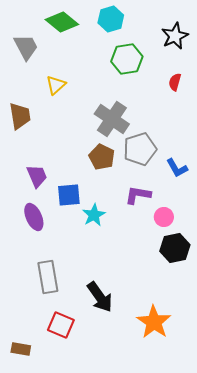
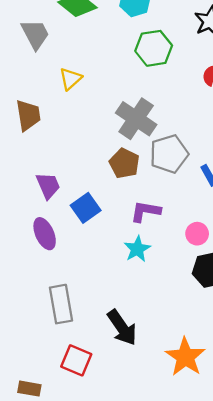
blue square: (69, 195) -> (86, 208), turned -30
purple L-shape: (138, 195) -> (145, 211), moved
cyan star: (94, 215) -> (137, 249), moved

